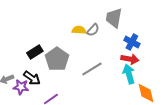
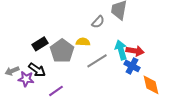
yellow semicircle: (79, 30) -> (83, 42), moved
blue cross: (132, 42) -> (132, 66), moved
cyan arrow: (129, 74) -> (121, 50), moved

